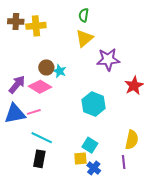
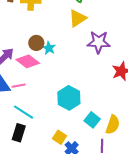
cyan hexagon: (94, 104) -> (69, 98), moved
cyan square: (90, 145) -> (92, 120), moved
yellow square: (80, 158) -> (60, 137), turned 32

